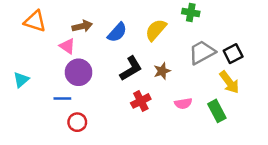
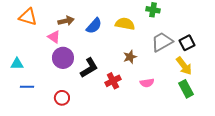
yellow semicircle: (156, 30) -> (125, 24), turned 60
black L-shape: (131, 69) -> (89, 68), moved
cyan triangle: (21, 80) -> (17, 64), turned 40
blue line: (62, 98) -> (27, 87), moved
green rectangle: (217, 111) -> (186, 89), moved

